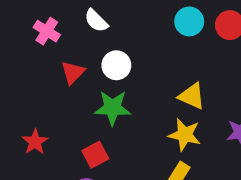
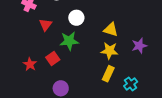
white circle: (116, 65) -> (76, 18), moved
red square: (95, 155) -> (53, 59), moved

